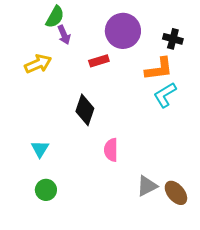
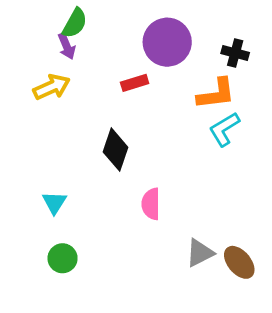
purple arrow: (64, 35) -> (67, 46), moved

